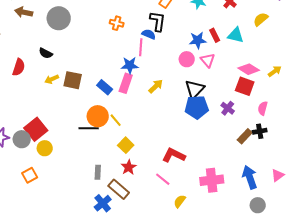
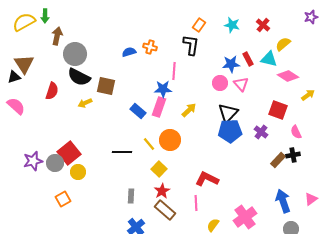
brown arrow: (24, 12) -> (57, 36), turned 90
gray circle: (59, 18) -> (75, 54), moved
yellow semicircle: (261, 19) -> (283, 44), moved
blue semicircle: (149, 34) -> (129, 52), moved, turned -40
black semicircle: (46, 53) -> (79, 77), size x1.6
pink diamond: (249, 69) -> (288, 76), moved
brown square: (73, 80) -> (106, 86), moved
pink semicircle: (263, 108) -> (296, 132), turned -40
orange circle: (98, 116) -> (170, 140), moved
pink line: (163, 179) -> (196, 203), turned 49
pink cross: (212, 180) -> (245, 217), moved, turned -30
brown rectangle: (119, 189) -> (165, 210), moved

